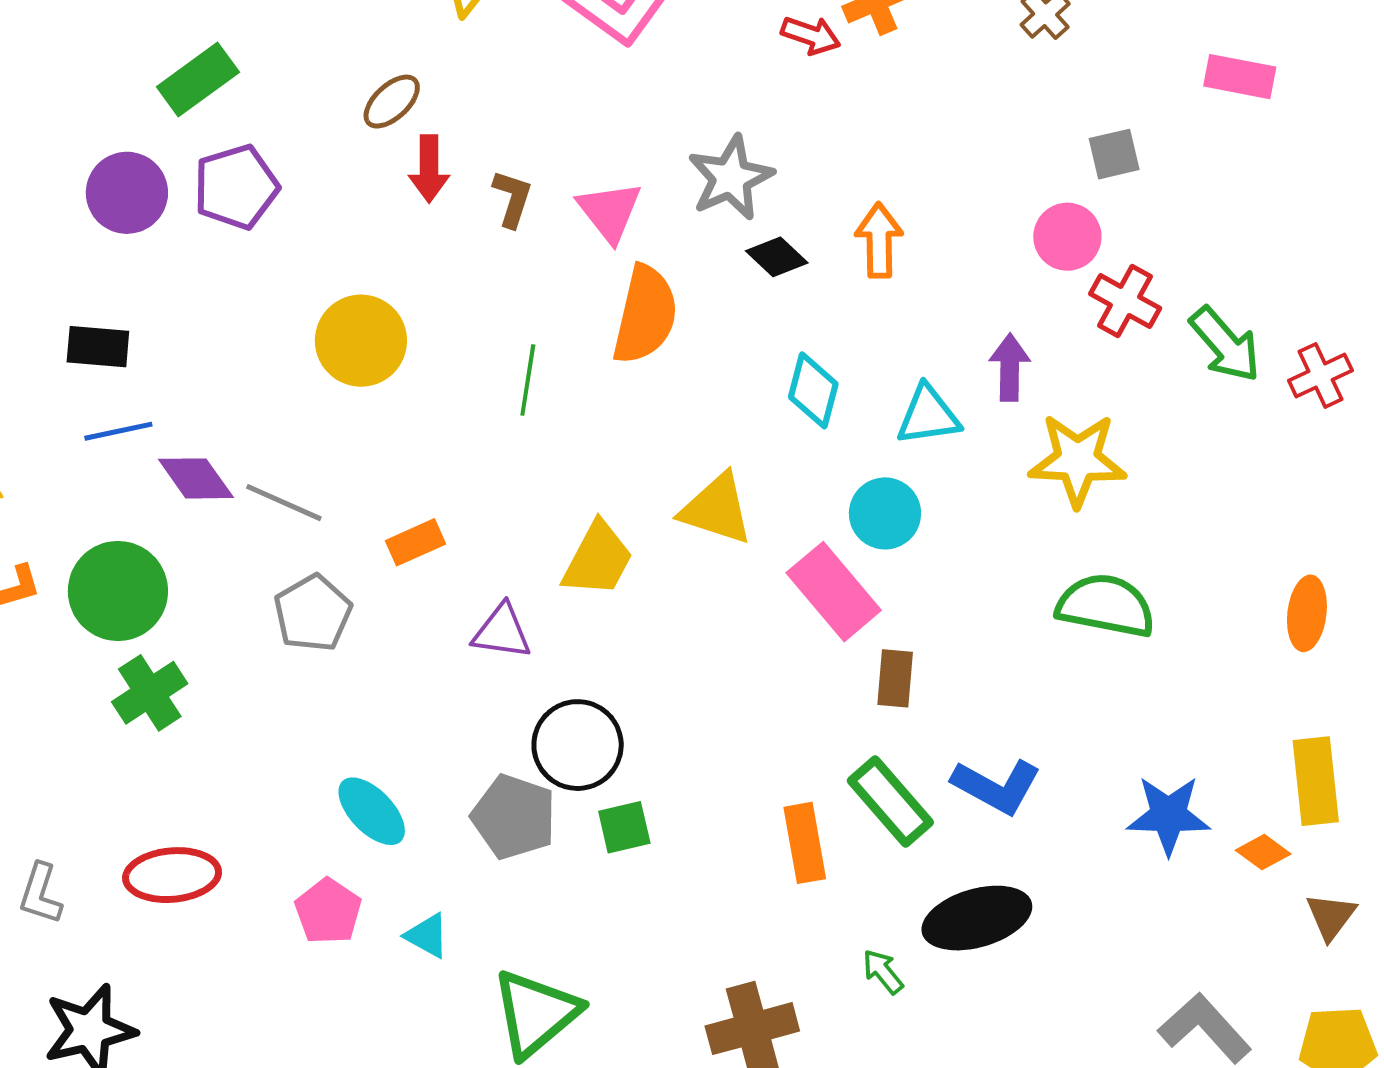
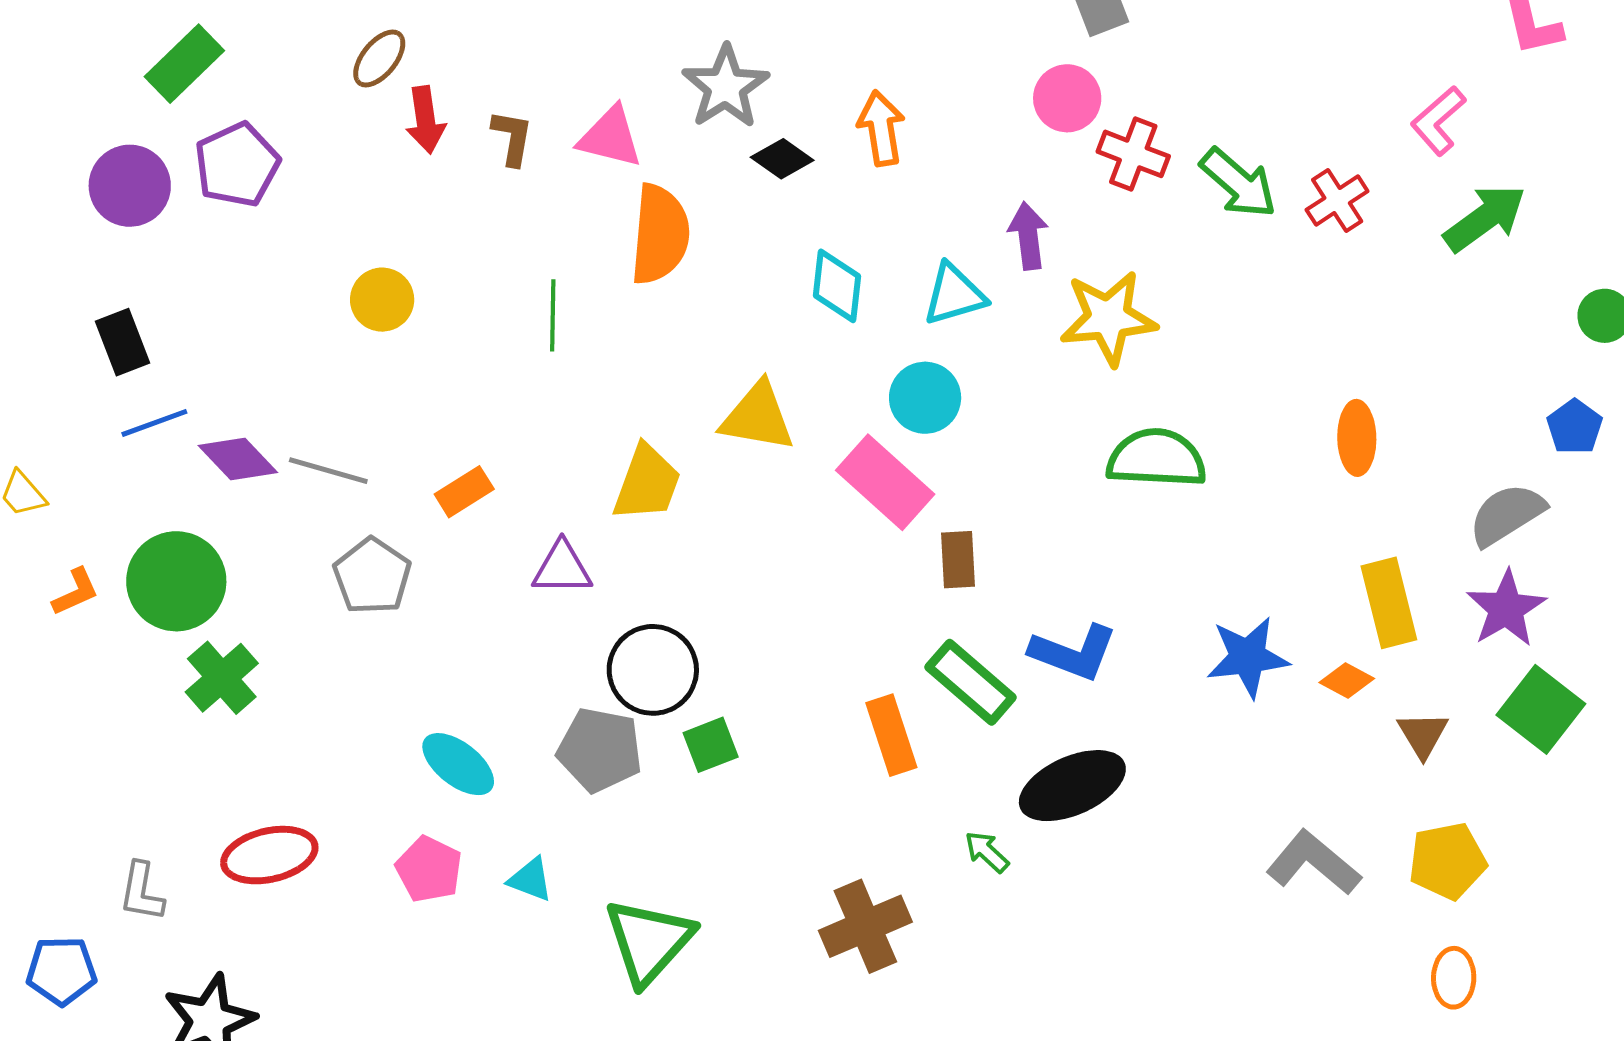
pink triangle: (610, 212) -> (610, 137), turned -30
yellow circle: (361, 341) -> (382, 300), size x0.7
black rectangle: (98, 347) -> (122, 342), turned 72

